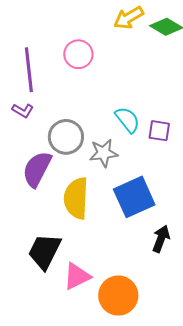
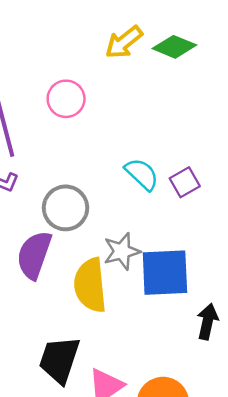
purple square: (159, 131) -> (185, 182), turned -30
gray star: (104, 153) -> (122, 251), moved
blue square: (134, 197) -> (165, 273), turned 30

